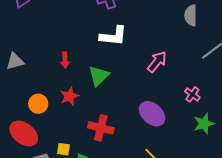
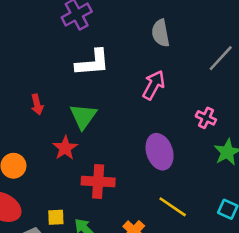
gray semicircle: (191, 15) -> (161, 33), moved
red star: (69, 96) -> (65, 148), moved
purple ellipse: (152, 114) -> (160, 152), turned 40

